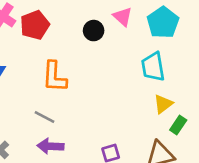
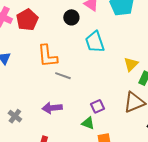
cyan trapezoid: (153, 67) -> (95, 42), moved
gray line: (45, 117) -> (63, 76), moved

